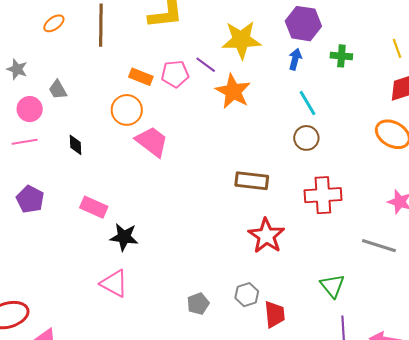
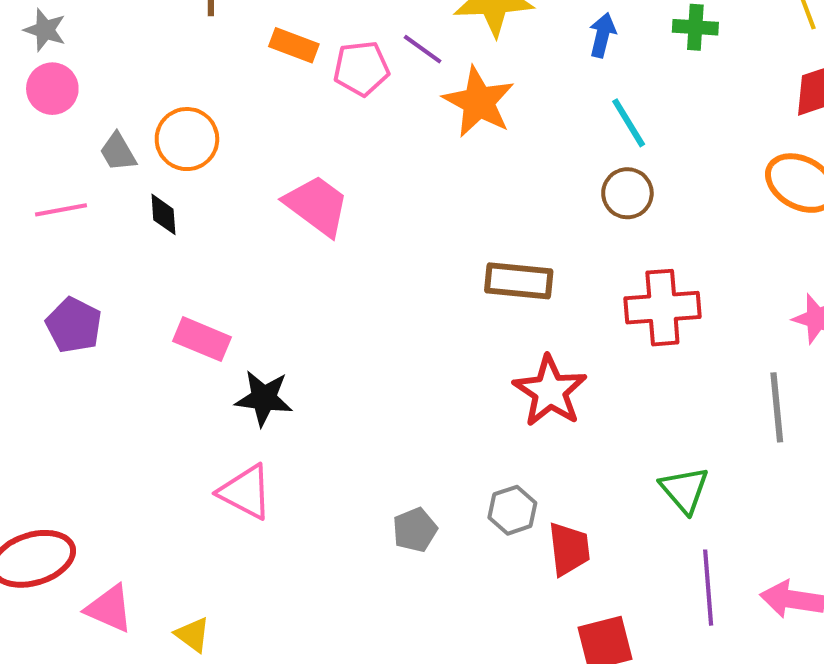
gray star: (17, 69) -> (45, 30), moved
orange rectangle: (141, 77) -> (294, 45), moved
gray trapezoid: (58, 90) -> (118, 152), moved
pink circle: (30, 109) -> (52, 89), moved
orange circle: (127, 110) -> (187, 139), moved
gray line: (379, 246) -> (777, 407), turned 68

